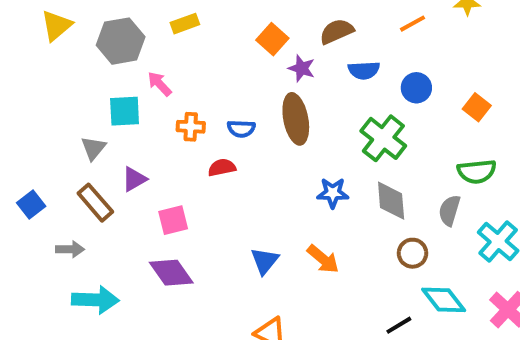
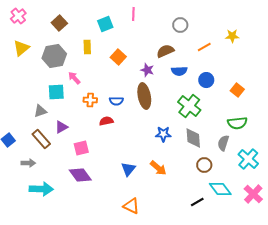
yellow rectangle: (185, 24) -> (87, 47), turned -72
orange square: (272, 39) -> (118, 57), moved
gray triangle: (93, 148) -> (40, 111), turned 32

